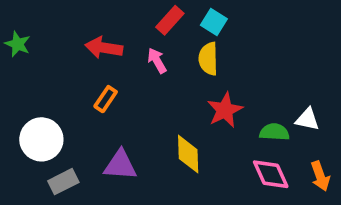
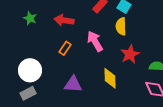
green star: (18, 44) -> (30, 18), moved
pink arrow: (157, 61) -> (95, 41), moved, size x1.5
gray rectangle: (63, 182) -> (28, 93), moved

